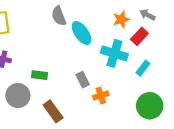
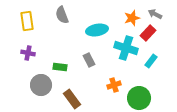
gray semicircle: (59, 16) -> (62, 15), moved
cyan ellipse: (82, 33) -> (97, 30), turned -65
gray rectangle: (83, 80) -> (89, 60), moved
green circle: (150, 106) -> (139, 98), moved

